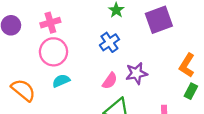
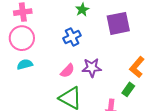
green rectangle: (191, 91) -> (128, 89), moved

